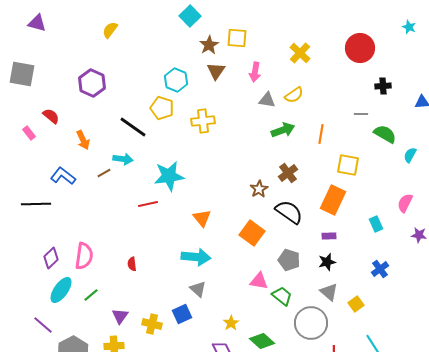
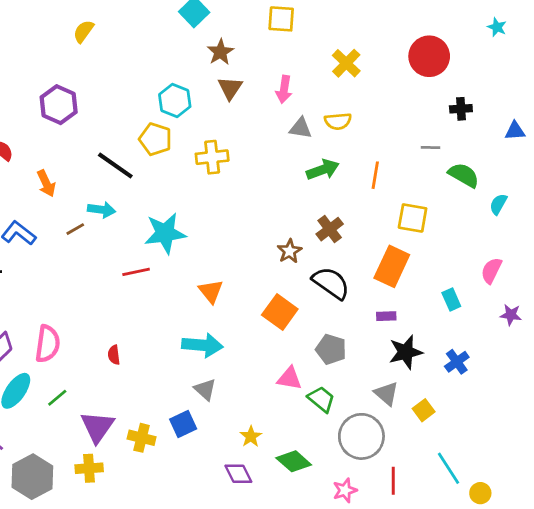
yellow square: (237, 38) -> (281, 19), moved
yellow semicircle: (294, 95) -> (338, 121), turned 30
black star: (327, 262) -> (406, 352), moved, size x1.4
purple triangle: (120, 316) -> (97, 427), size x1.5

